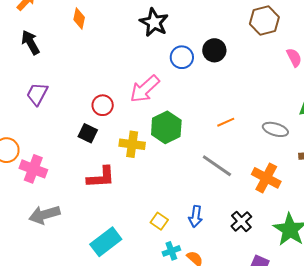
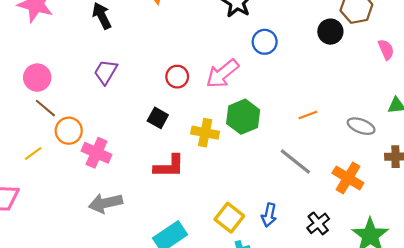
black circle: (214, 50) -> (330, 32), moved
red circle: (103, 105) -> (177, 77), moved
yellow square: (159, 221) -> (229, 218), size x1.5

